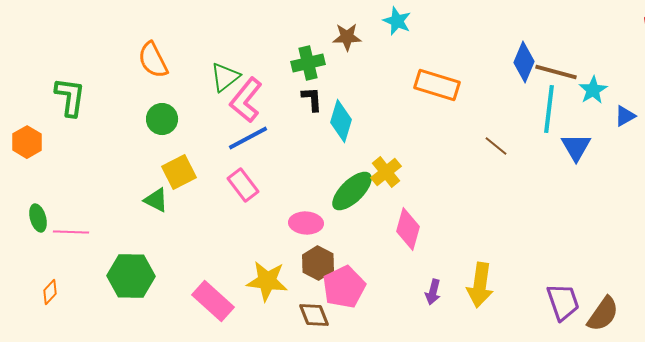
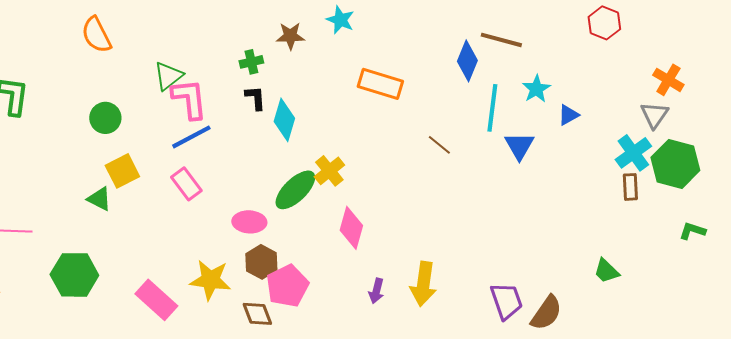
orange semicircle: (153, 60) -> (96, 35), moved
green cross: (308, 63) -> (251, 62), size x0.7
brown line: (556, 72) -> (501, 40), moved
pink L-shape: (246, 100) -> (189, 99), turned 135

